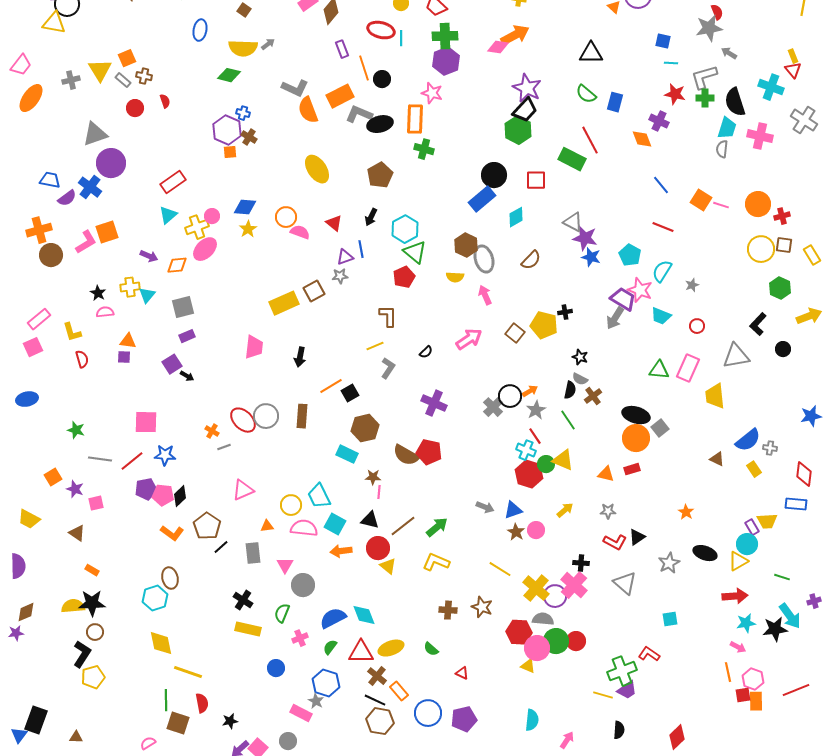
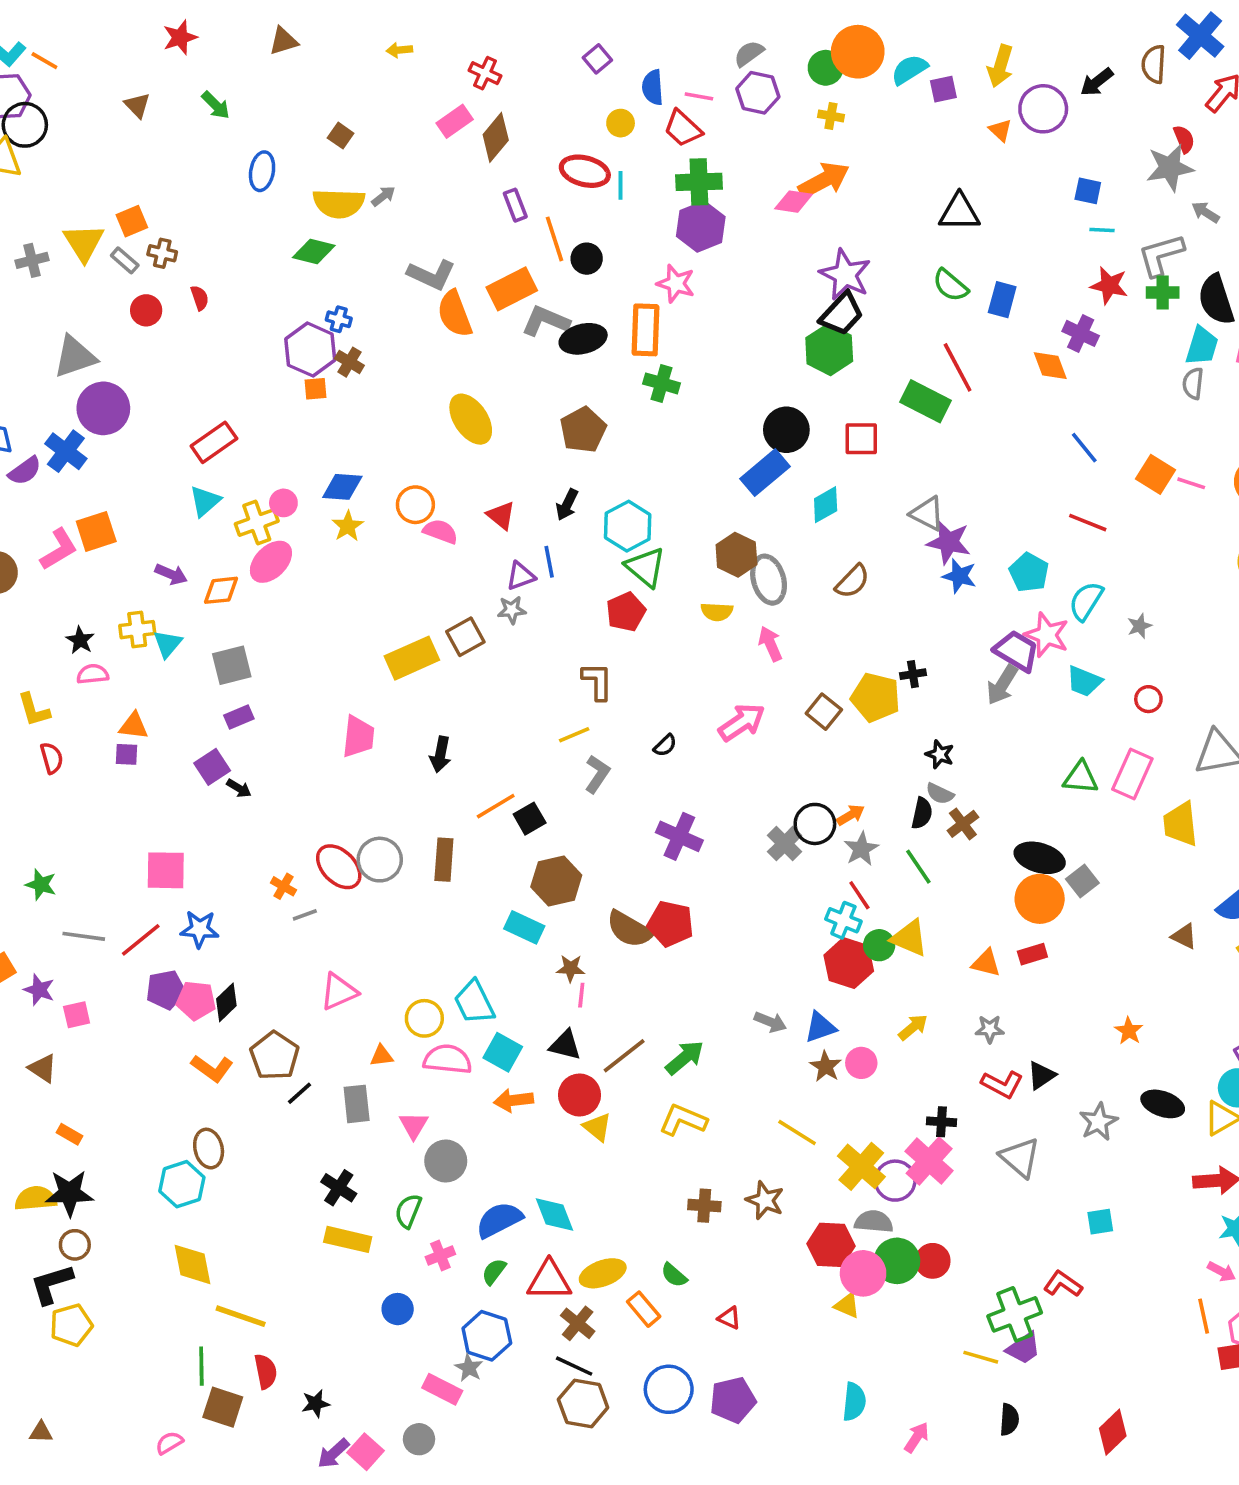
black L-shape: (82, 654) -> (52, 1284), turned -140
orange rectangle: (399, 691) -> (644, 1309), moved

